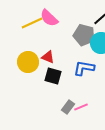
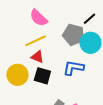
yellow line: (32, 23) -> (35, 41), moved
yellow circle: (28, 62) -> (17, 75), moved

